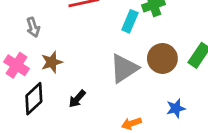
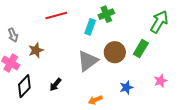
gray arrow: (33, 27) -> (13, 35), moved
brown star: (52, 62) -> (36, 50), moved

